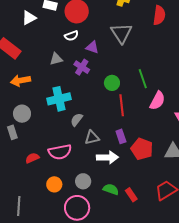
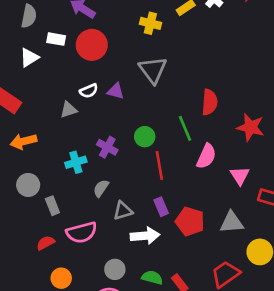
red semicircle: (159, 15) -> (210, 102), moved
white semicircle: (71, 36) -> (89, 91), moved
purple cross: (82, 67) -> (107, 147), moved
cyan cross: (59, 99) -> (76, 162), size x0.7
gray rectangle: (12, 132) -> (52, 206), moved
orange circle: (54, 184) -> (61, 278), moved

